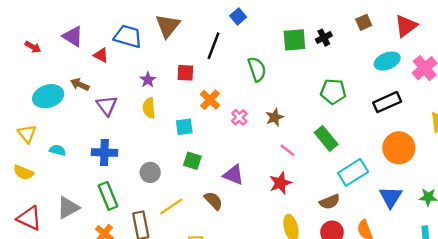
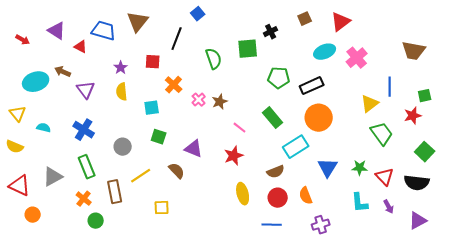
green square: (294, 40) -> (248, 49), moved
black rectangle: (387, 102) -> (312, 86), moved
brown star: (275, 117) -> (220, 102), moved
orange circle: (399, 148) -> (319, 118), moved
blue cross: (104, 152) -> (84, 130), turned 30

